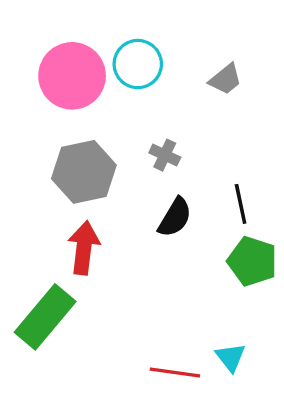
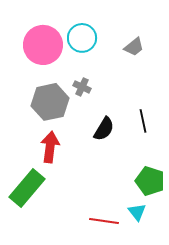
gray cross: (165, 155) -> (82, 87), moved
green pentagon: (252, 261) -> (150, 181), moved

